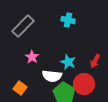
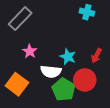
cyan cross: (68, 20) -> (87, 12), moved
orange square: (20, 88) -> (17, 84), size x1.5

